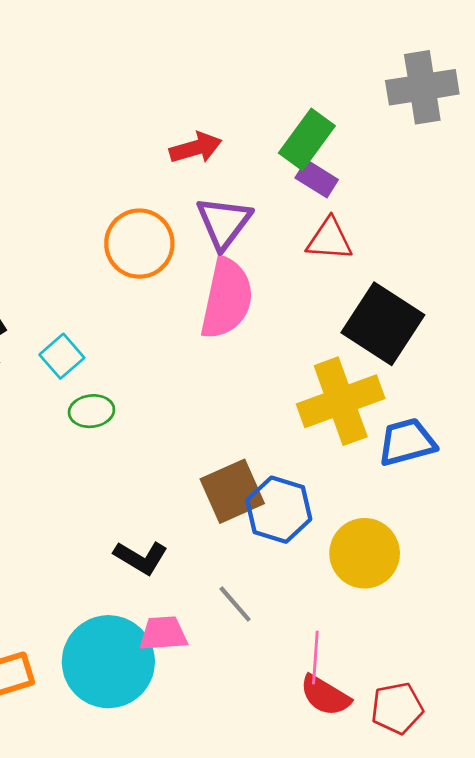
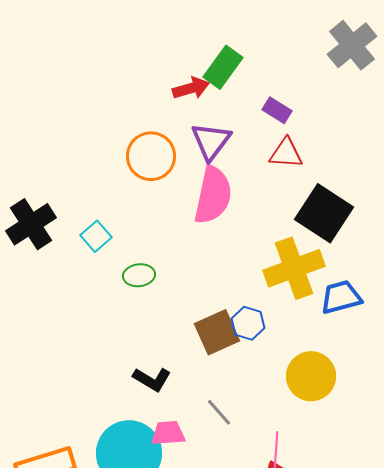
gray cross: (422, 87) -> (352, 45), turned -30
green rectangle: (307, 139) -> (223, 67), moved
green ellipse: (91, 411) -> (139, 275), moved
blue hexagon: (279, 510) -> (248, 323), moved, size x0.7

